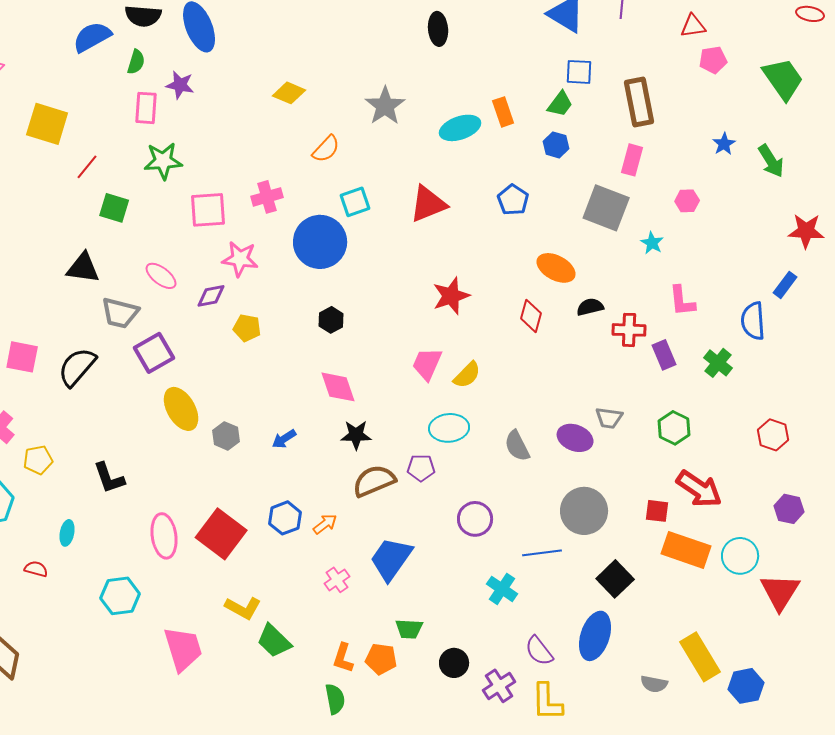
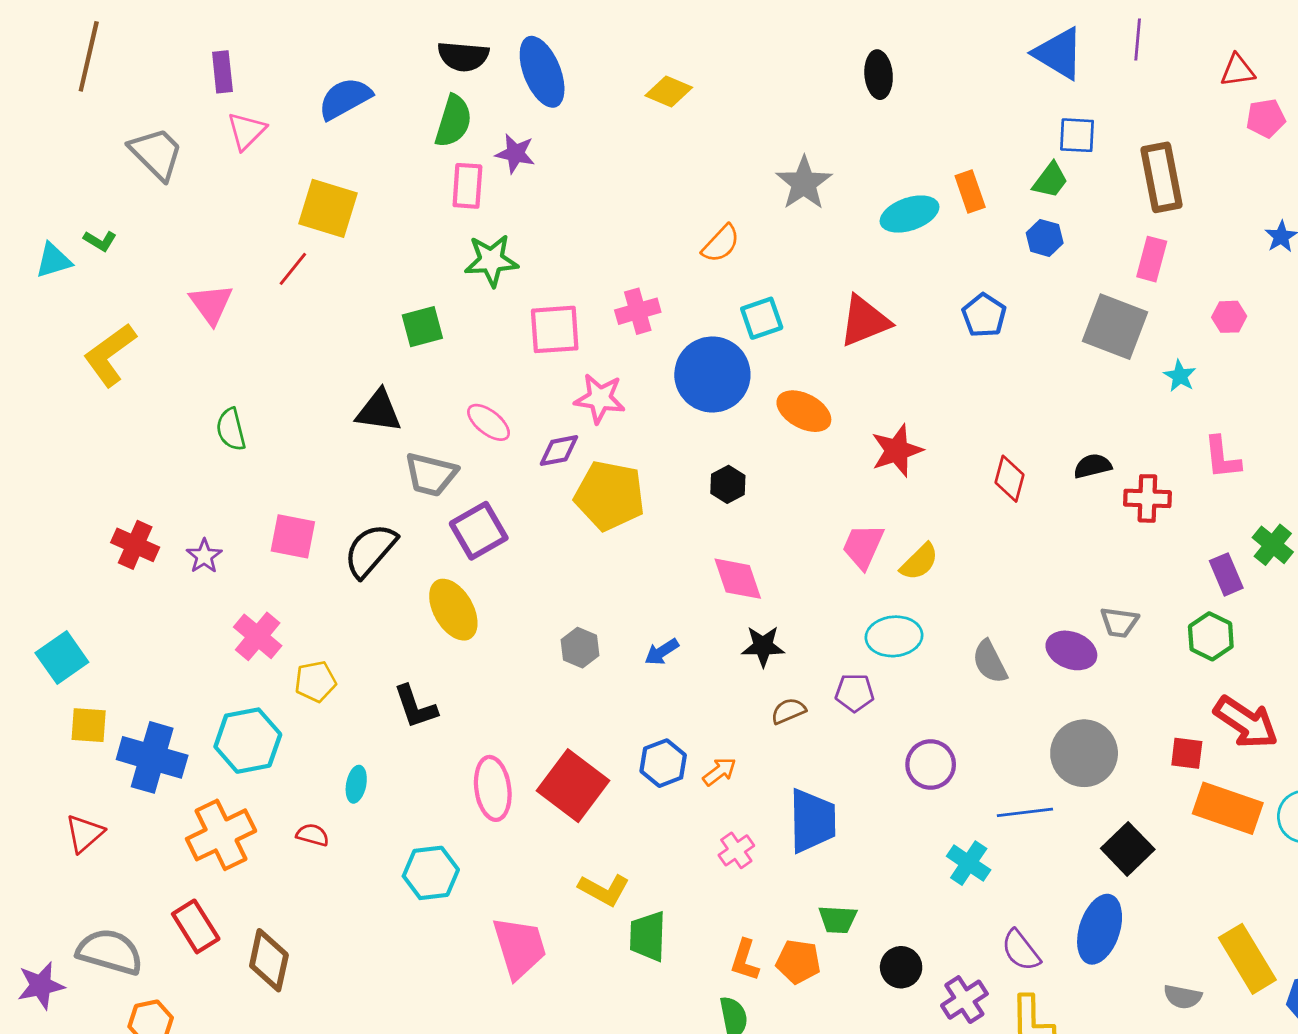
blue semicircle: (92, 37) -> (345, 99), moved
green semicircle: (136, 62) -> (453, 121), size x1.5
yellow diamond: (289, 93) -> (669, 92), moved
red line: (87, 167) -> (293, 269), moved
green square: (114, 208) -> (422, 327), turned -32
orange ellipse: (556, 268) -> (804, 411), moved
yellow pentagon: (247, 328) -> (610, 496), size x1.8
purple rectangle: (664, 355) -> (1226, 574), moved
yellow ellipse: (181, 409) -> (453, 610), moved
brown semicircle: (374, 481) -> (788, 711), size x0.6
blue trapezoid: (391, 559) -> (812, 821), turned 144
green trapezoid: (274, 641) -> (648, 936), turned 48

